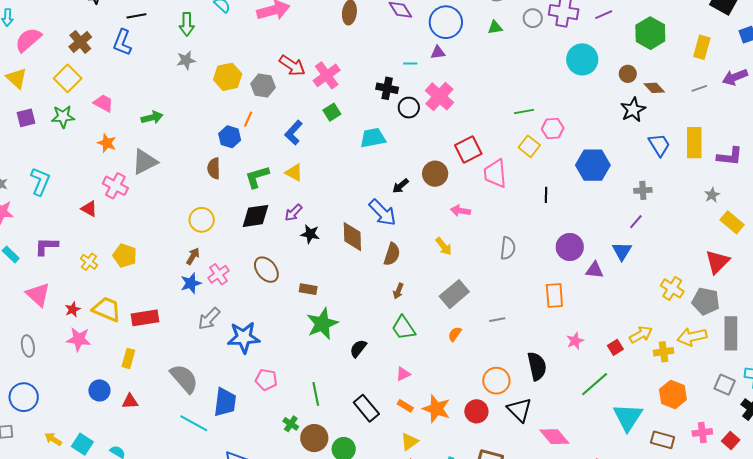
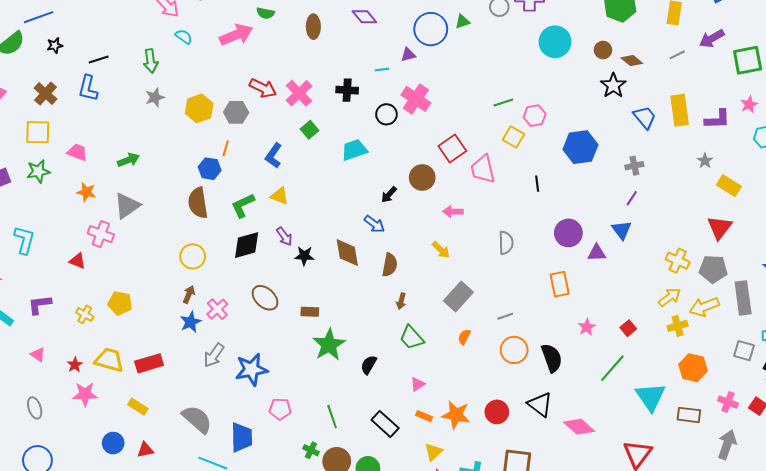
blue circle: (446, 22) -> (431, 29), moved
yellow square: (68, 78) -> (38, 132), turned -36
black cross: (387, 88) -> (347, 90), moved
brown semicircle: (214, 168) -> (198, 203), size x1.4
purple arrow: (293, 213) -> (284, 236), turned -72
blue arrow: (382, 213) -> (374, 224), size x0.7
pink triangle: (38, 295) -> (38, 355), size x0.6
yellow arrow: (641, 335) -> (670, 297), moved
yellow rectangle: (128, 358) -> (138, 407), turned -66
orange circle: (496, 381) -> (514, 350), moved
pink cross: (702, 432) -> (728, 402), turned 36

